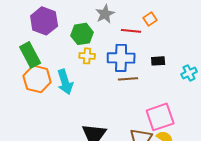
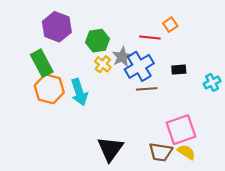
gray star: (105, 14) -> (122, 57), moved
yellow cross: (87, 56) -> (103, 64), turned 35
blue cross: (121, 58) -> (139, 66), turned -32

